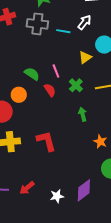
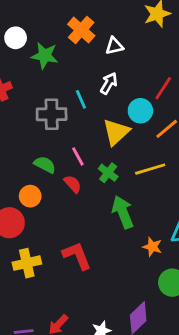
gray cross: (37, 24) -> (52, 114), moved
cyan line: (63, 31) -> (81, 99), turned 64
yellow triangle: (85, 57) -> (116, 132), size x1.5
green arrow: (83, 114) -> (123, 212), size x1.6

